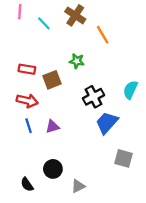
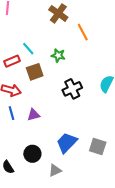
cyan line: (44, 23) -> (28, 49), moved
red rectangle: (27, 69) -> (12, 61), turned -35
blue trapezoid: (107, 123) -> (67, 143), moved

